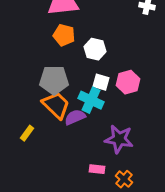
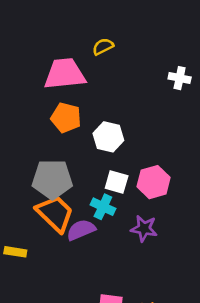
cyan cross: (91, 100) -> (103, 207), size x0.7
yellow rectangle: (27, 133) -> (15, 252), turned 63
purple star: (119, 139) -> (144, 229), moved, size x0.7

